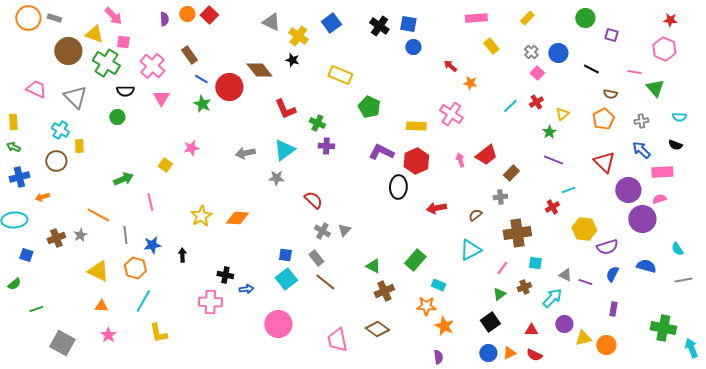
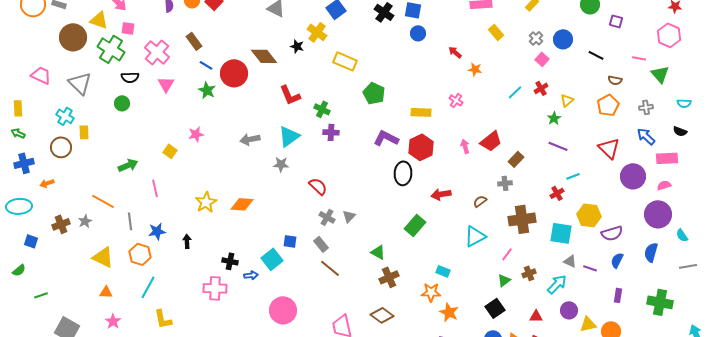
yellow cross: (298, 36) -> (317, 32), moved
pink cross: (451, 114) -> (456, 100), size x0.6
purple circle: (642, 219) -> (658, 214), moved
green rectangle: (415, 260) -> (415, 225), moved
cyan square: (535, 263) -> (561, 233), moved, size x1.6
blue semicircle: (646, 266) -> (651, 252), turned -90
cyan square: (286, 279) -> (272, 259), moved
green cross: (663, 328) -> (660, 302), moved

